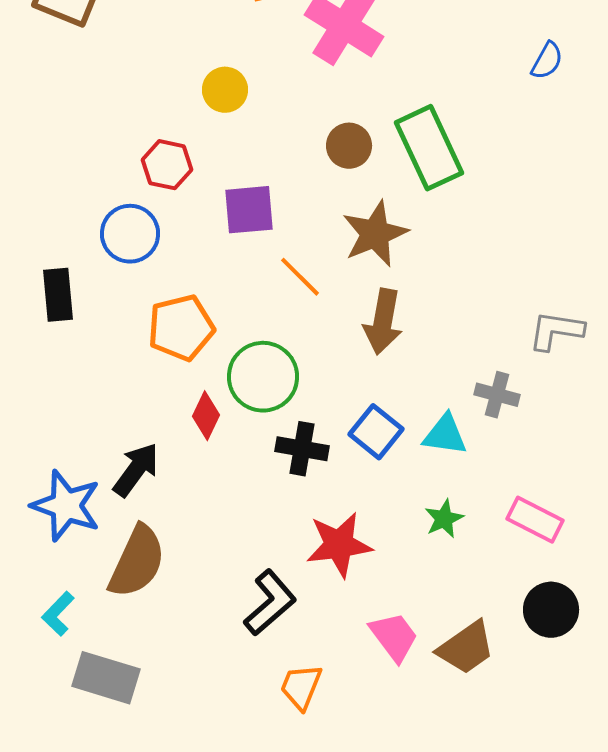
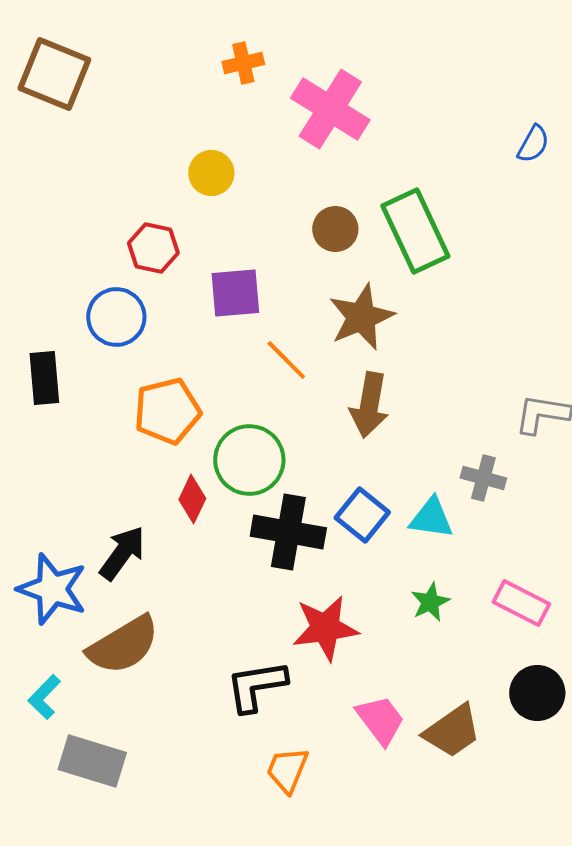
black cross: (302, 449) -> (288, 532), size x1.4
brown semicircle: (137, 562) -> (123, 645), turned 34
black L-shape: (270, 603) -> (256, 686), turned -148

